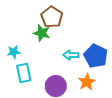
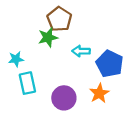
green star: (42, 33) -> (48, 37), turned -30
cyan arrow: (71, 55) -> (81, 51), moved

